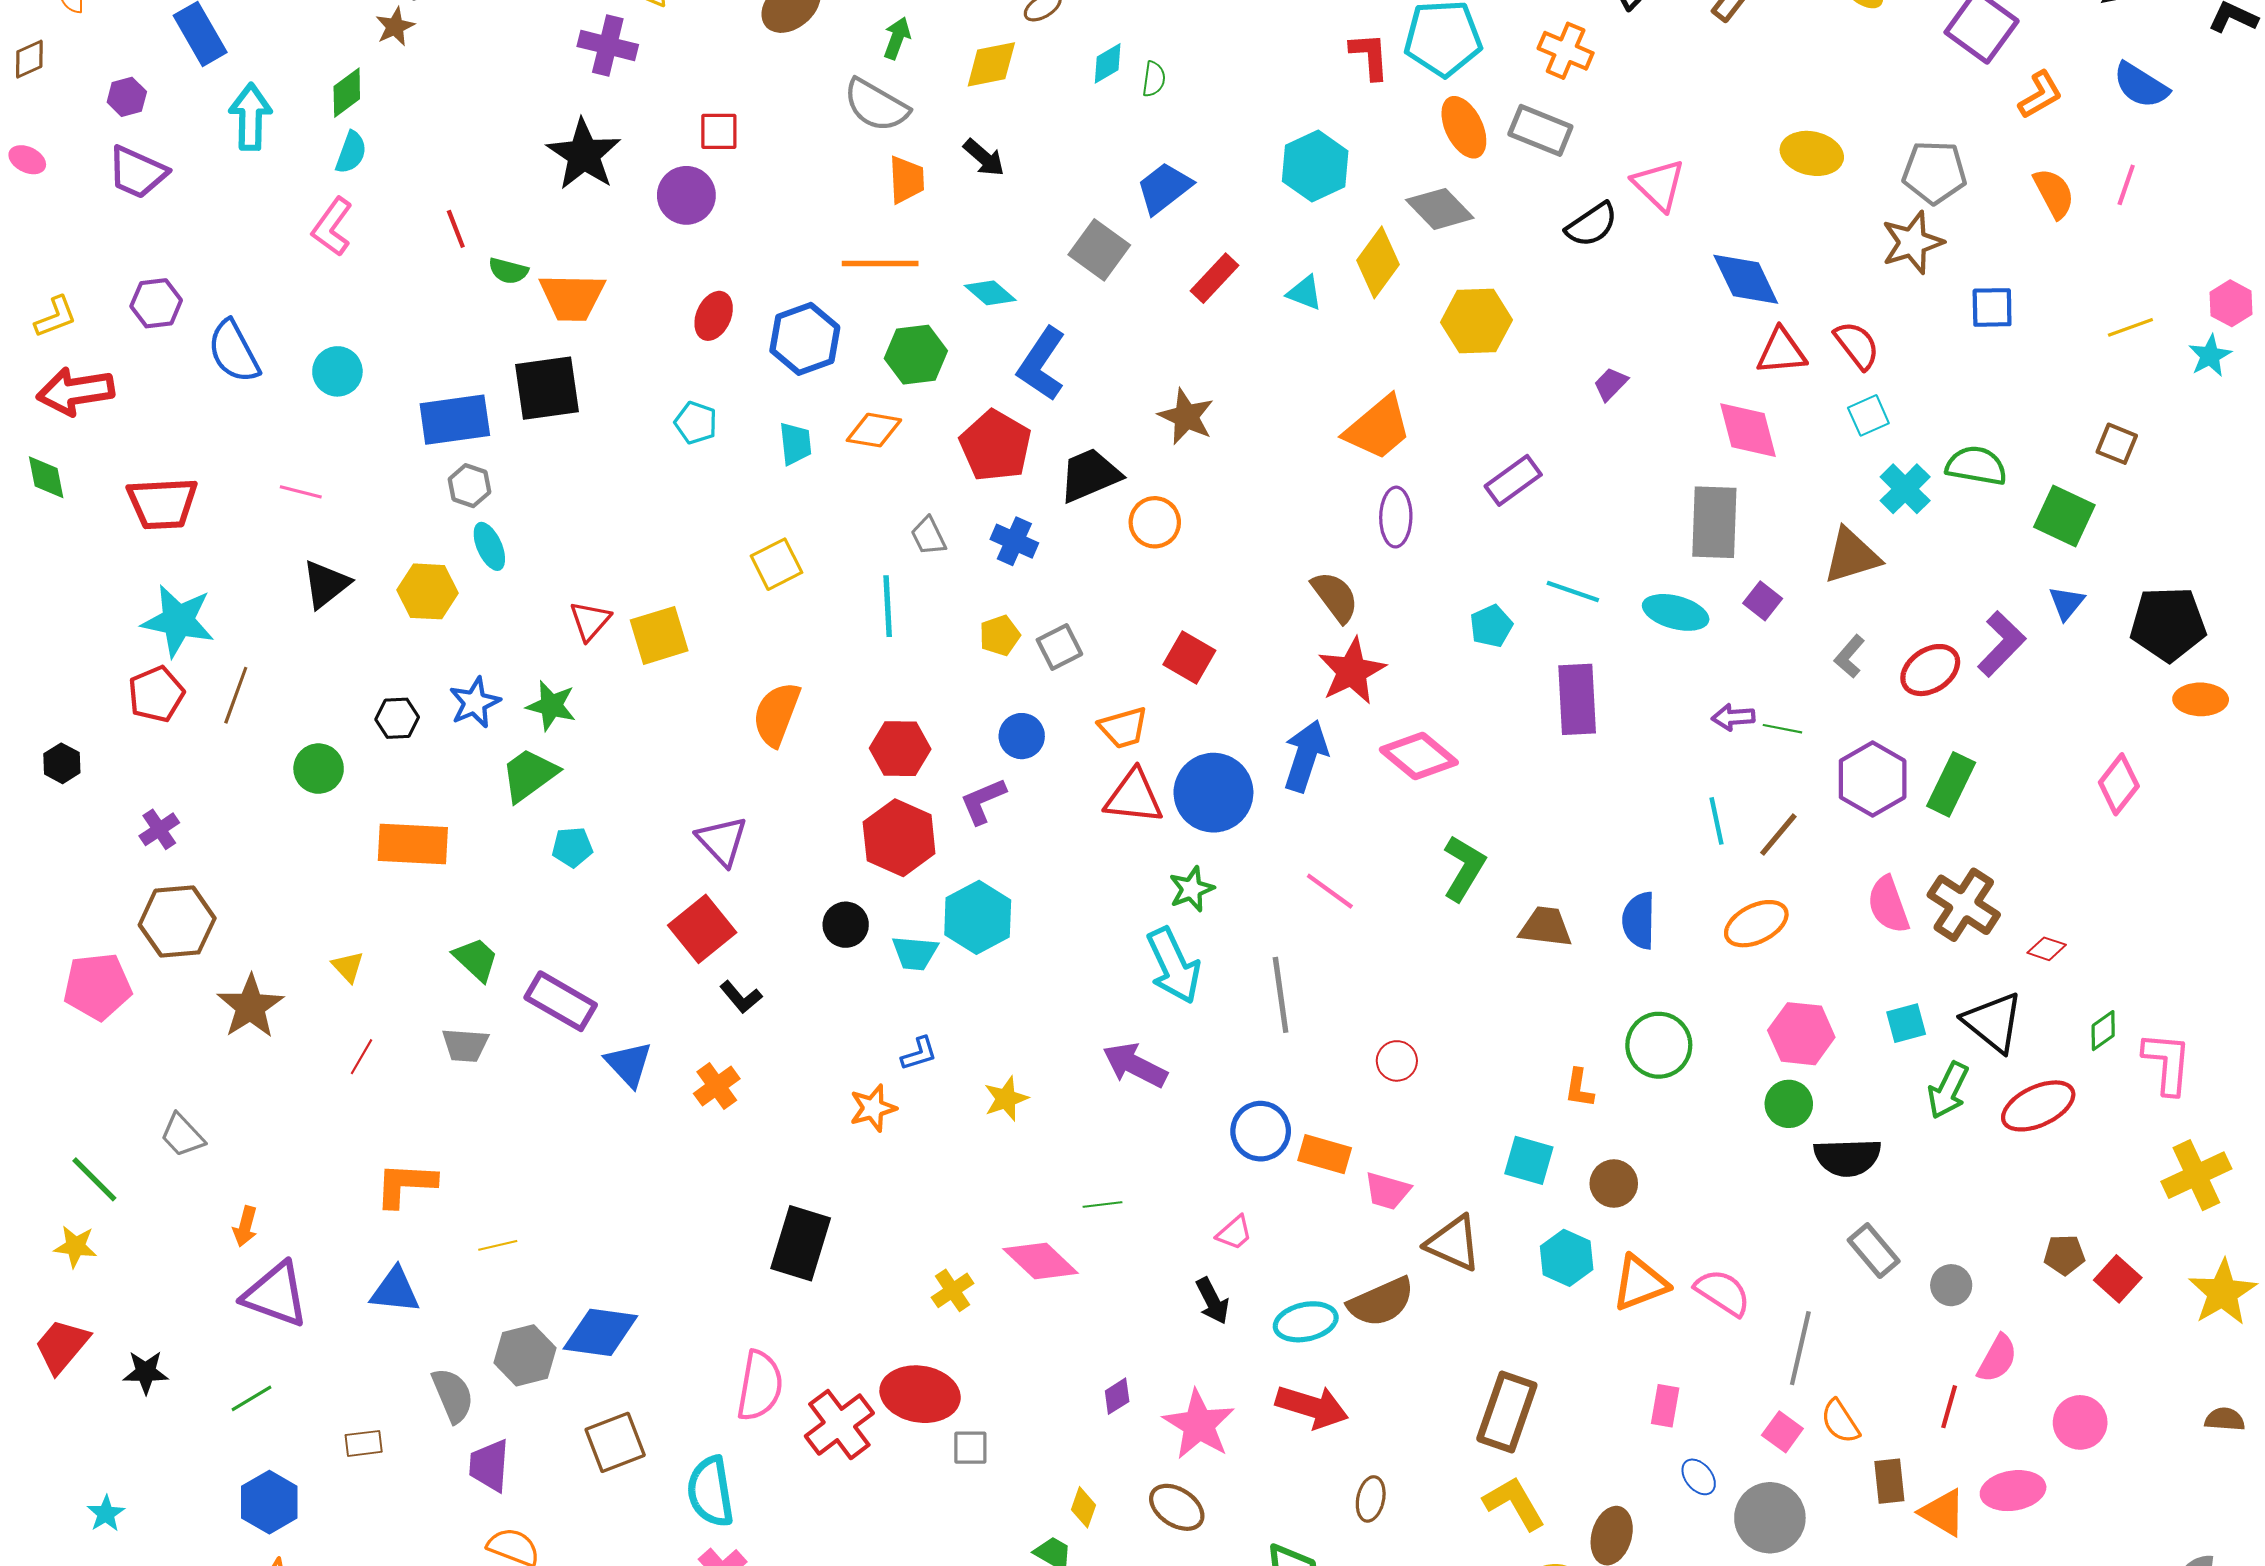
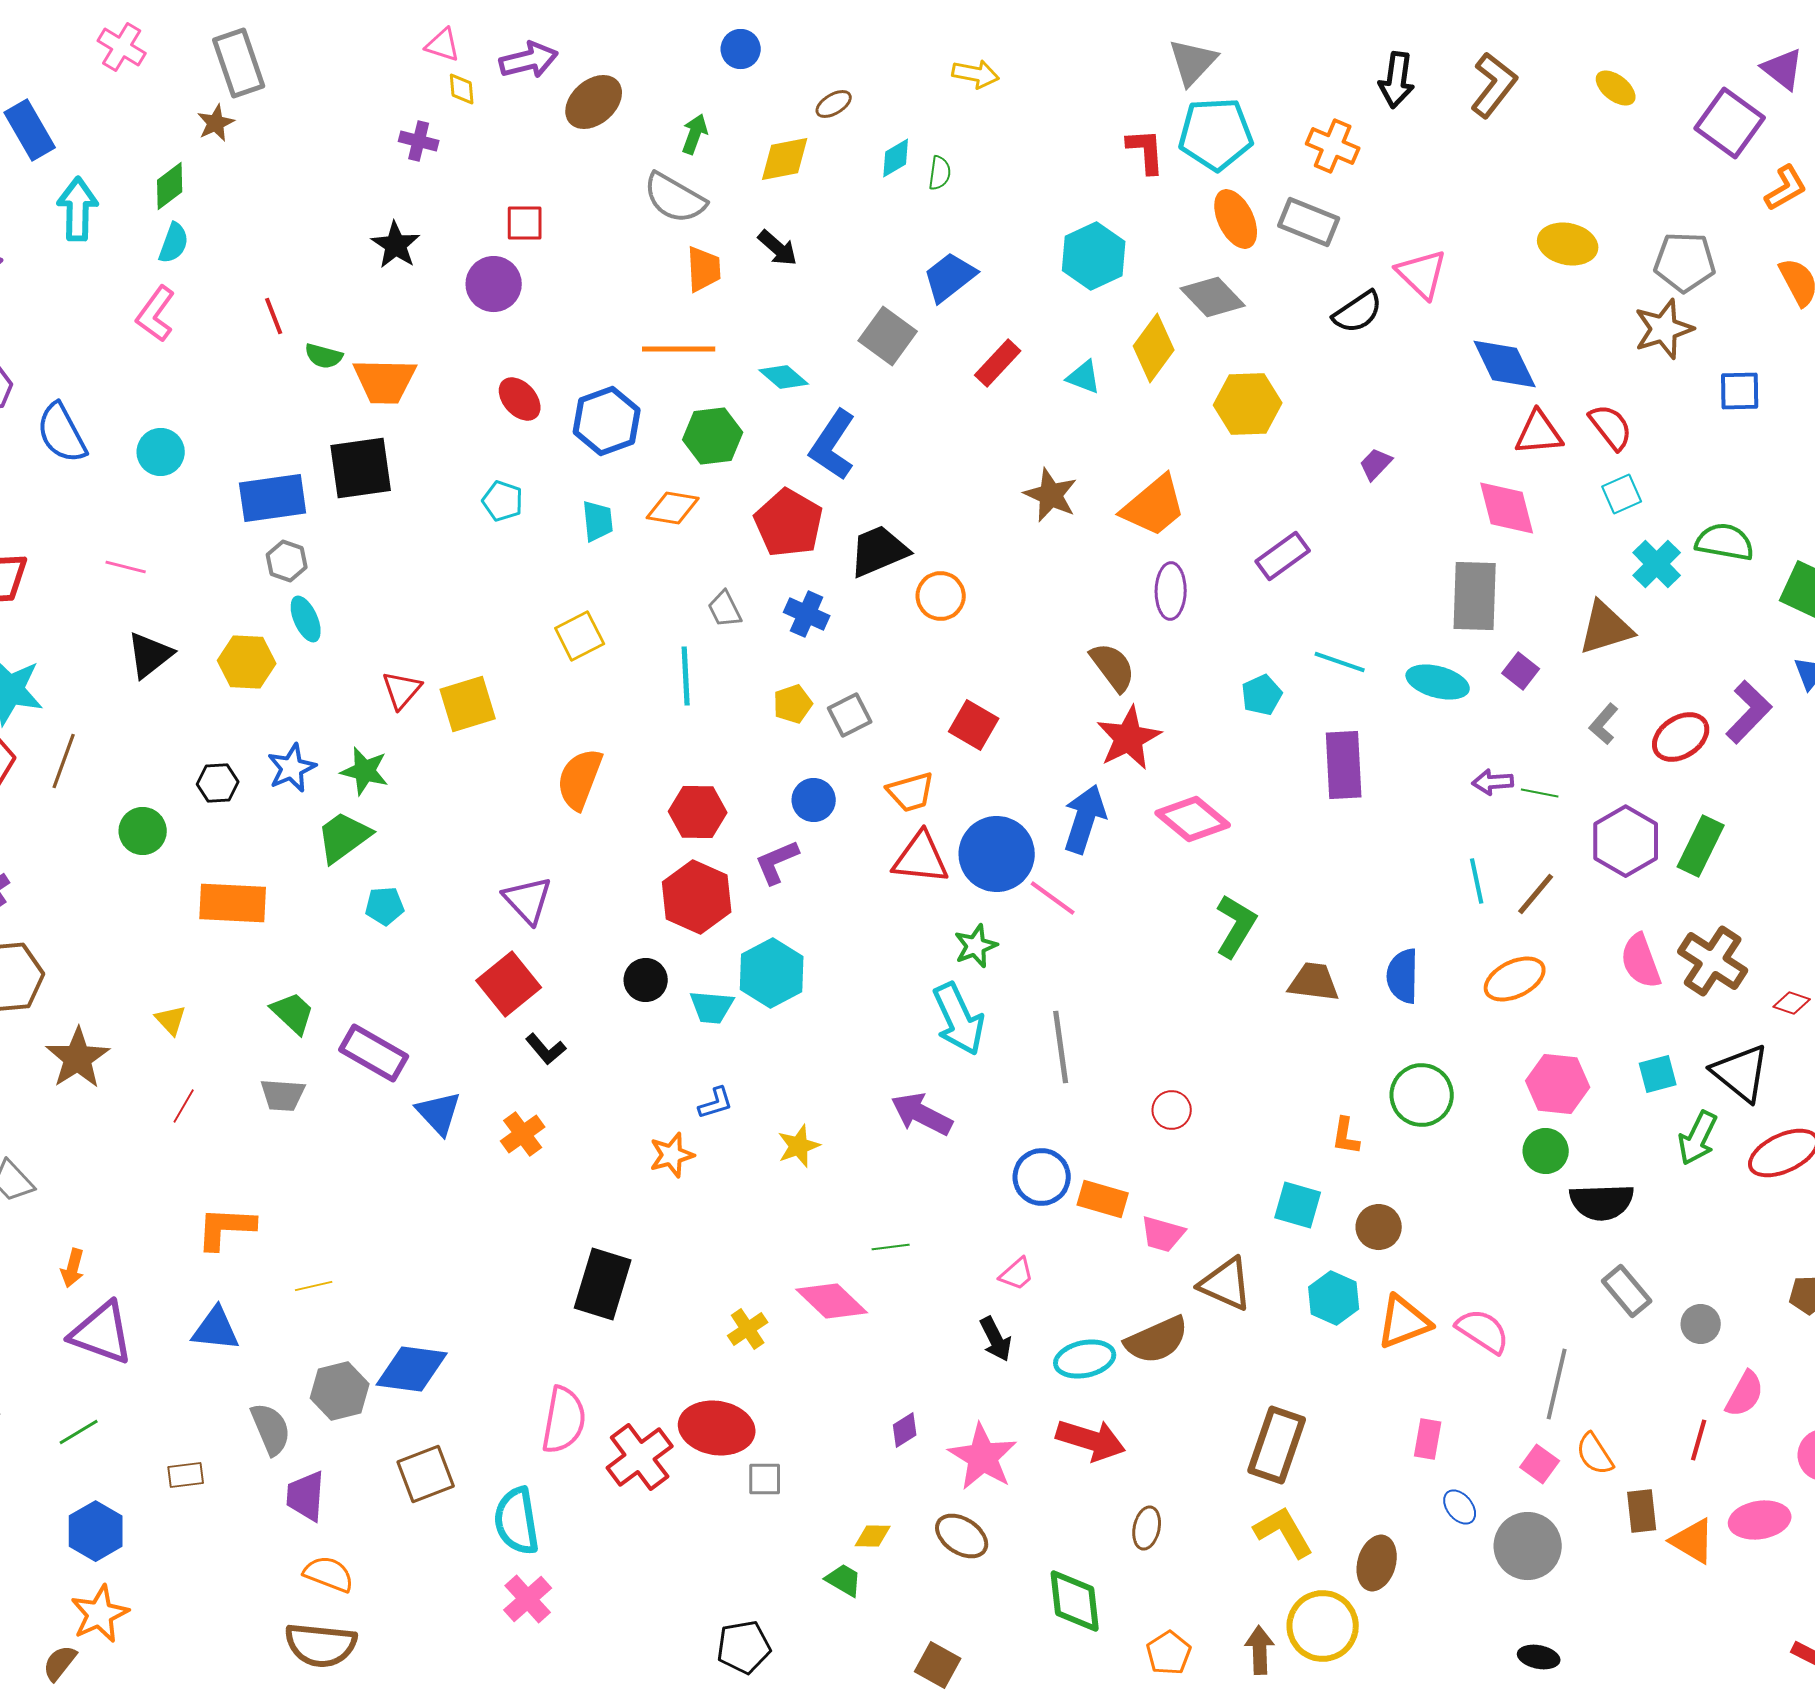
purple cross: (608, 45) -> (419, 141), size x0.7
black star: (584, 154) -> (396, 245), size x0.7
red ellipse: (714, 316) -> (520, 399), turned -66
brown star: (1186, 416) -> (1051, 495), moved
pink line: (1330, 891) -> (1053, 898), moved
yellow diamond: (1084, 1507) -> (873, 1536), turned 72

